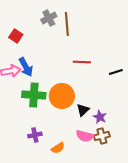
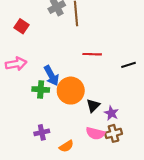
blue arrow: (26, 67) -> (51, 76), moved
green cross: (34, 95) -> (41, 89), size x0.7

